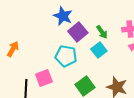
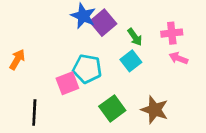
purple square: (78, 32) -> (103, 23), moved
pink square: (44, 78) -> (67, 83), moved

